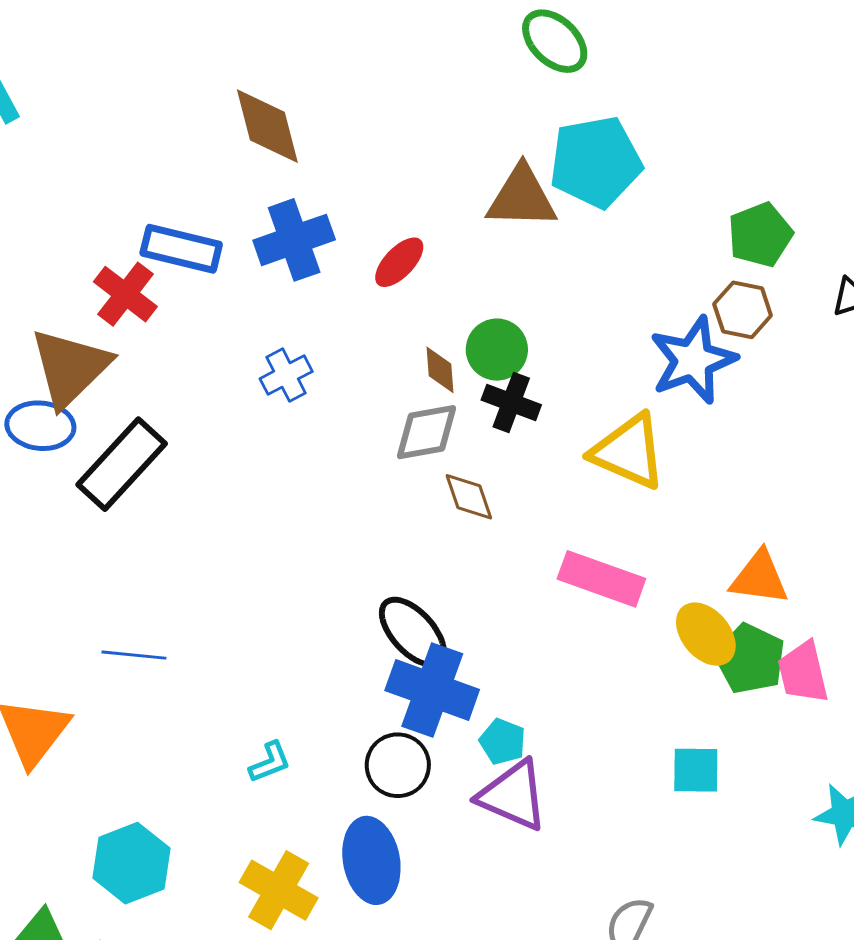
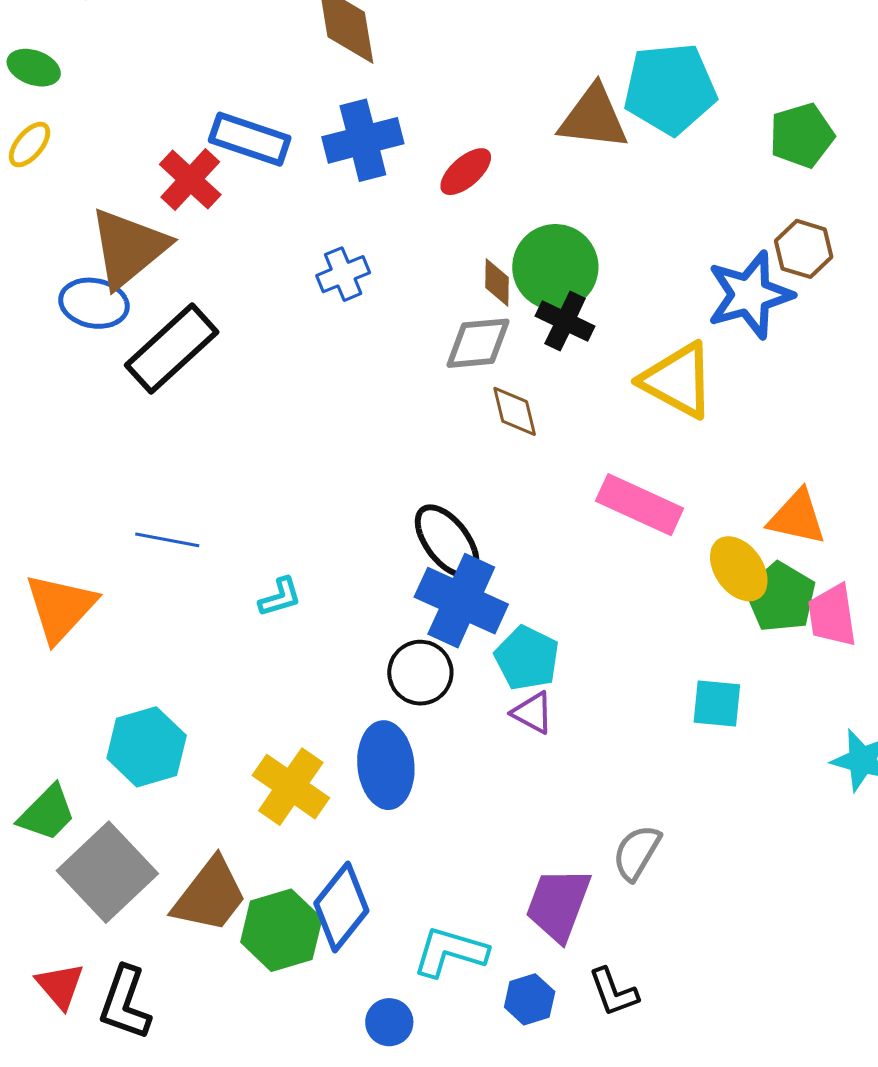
green pentagon: (760, 235) -> (802, 135), moved
green circle: (497, 350) -> (555, 267), size x1.4
cyan pentagon: (503, 742) -> (527, 658), size x1.4
cyan L-shape: (270, 762) -> (280, 597), moved
purple triangle: (513, 795) -> (533, 713), size x0.6

